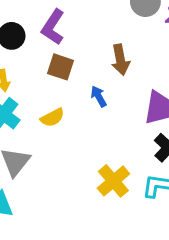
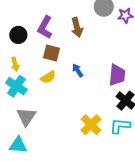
brown arrow: (120, 60) -> (77, 27), moved
yellow semicircle: (52, 118) -> (48, 77), moved

